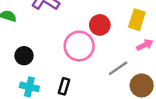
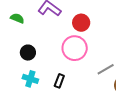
red circle: (100, 25) -> (81, 23), moved

